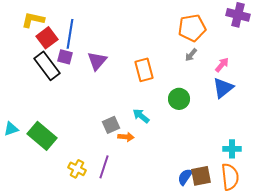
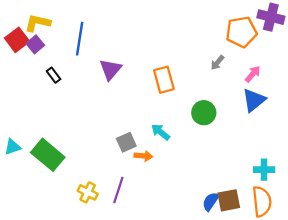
orange pentagon: (192, 28) -> (241, 32), moved
red square: (47, 38) -> (17, 40), moved
purple square: (65, 57) -> (35, 44), moved, turned 35
black rectangle: (47, 66) -> (54, 75), size x0.5

